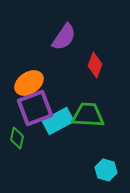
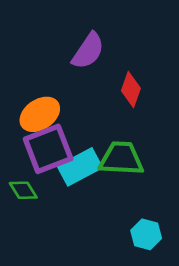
green diamond: (17, 138) -> (23, 190), turned -45

